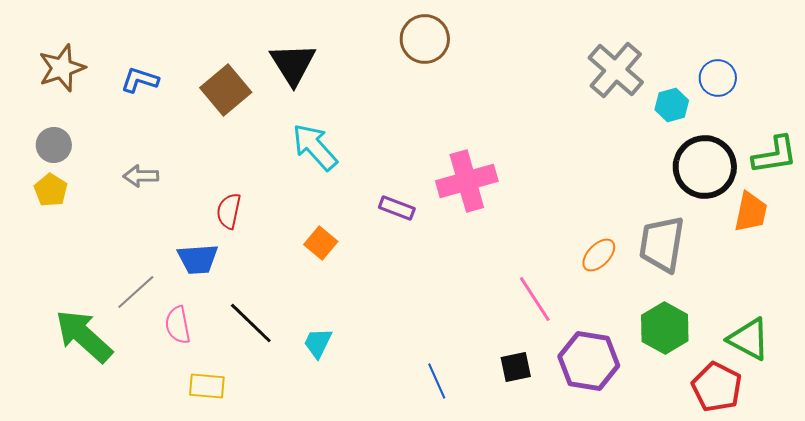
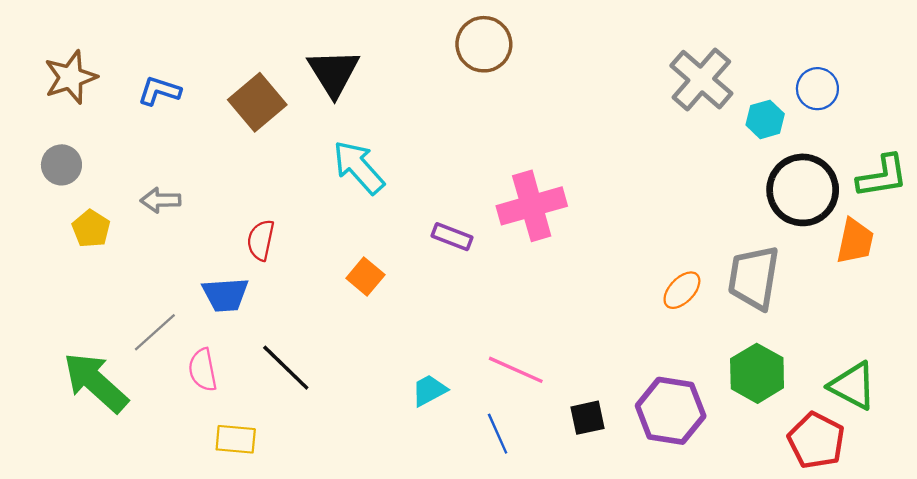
yellow pentagon: (51, 190) -> (91, 229), moved
pink line: (535, 299) -> (516, 370), moved, turned -33
cyan trapezoid: (318, 343) -> (429, 390), moved, turned 36

